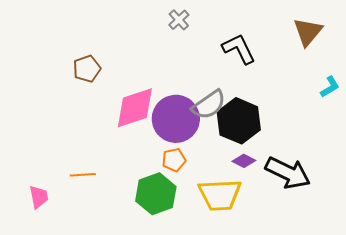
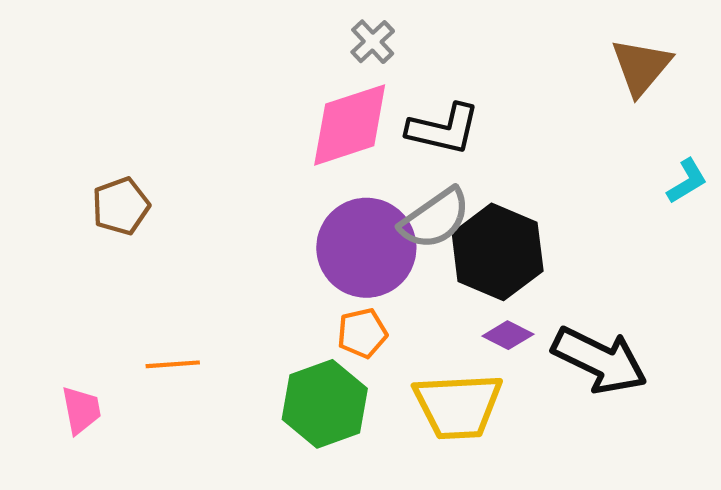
black L-shape: (239, 49) -> (443, 129), moved, turned 129
brown pentagon: (87, 69) -> (121, 206), moved
pink diamond: (135, 108) -> (350, 125), moved

